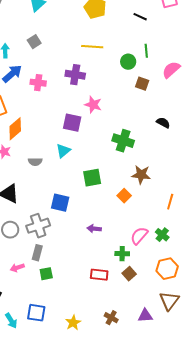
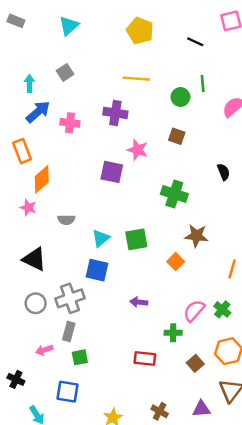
brown square: (142, 84) -> (177, 136), moved
black semicircle: (163, 123) -> (223, 172), turned 40
cyan triangle: (63, 151) -> (101, 238), moved
brown square: (129, 274) -> (195, 363), moved
blue square: (36, 313) -> (68, 392), moved

